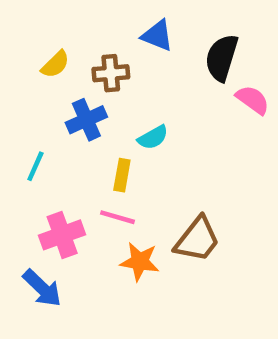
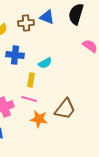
black semicircle: (222, 58) -> (76, 14), moved
brown cross: (111, 73) -> (26, 23), moved
blue cross: (86, 120) -> (15, 55), turned 30

